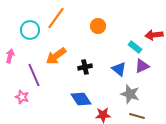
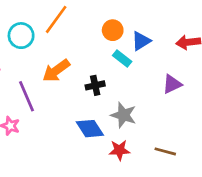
cyan rectangle: (135, 47) -> (122, 58), moved
blue triangle: (119, 69) -> (141, 41), moved, turned 49
gray star: (130, 94) -> (123, 115), moved

